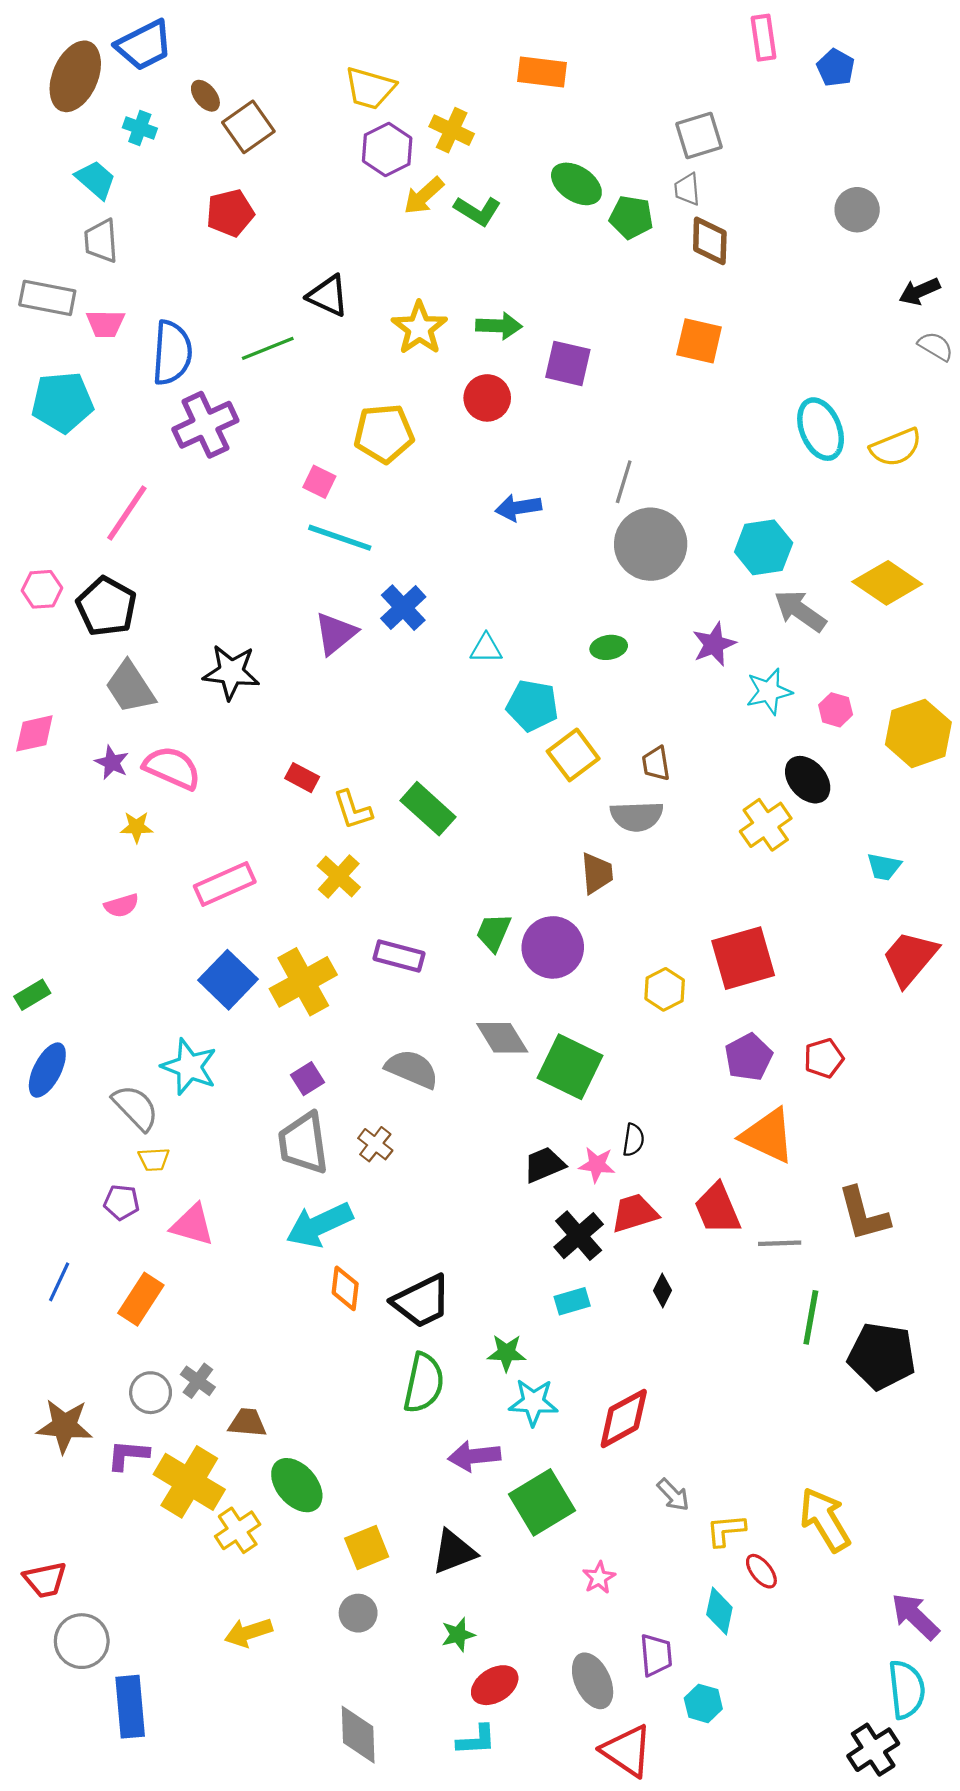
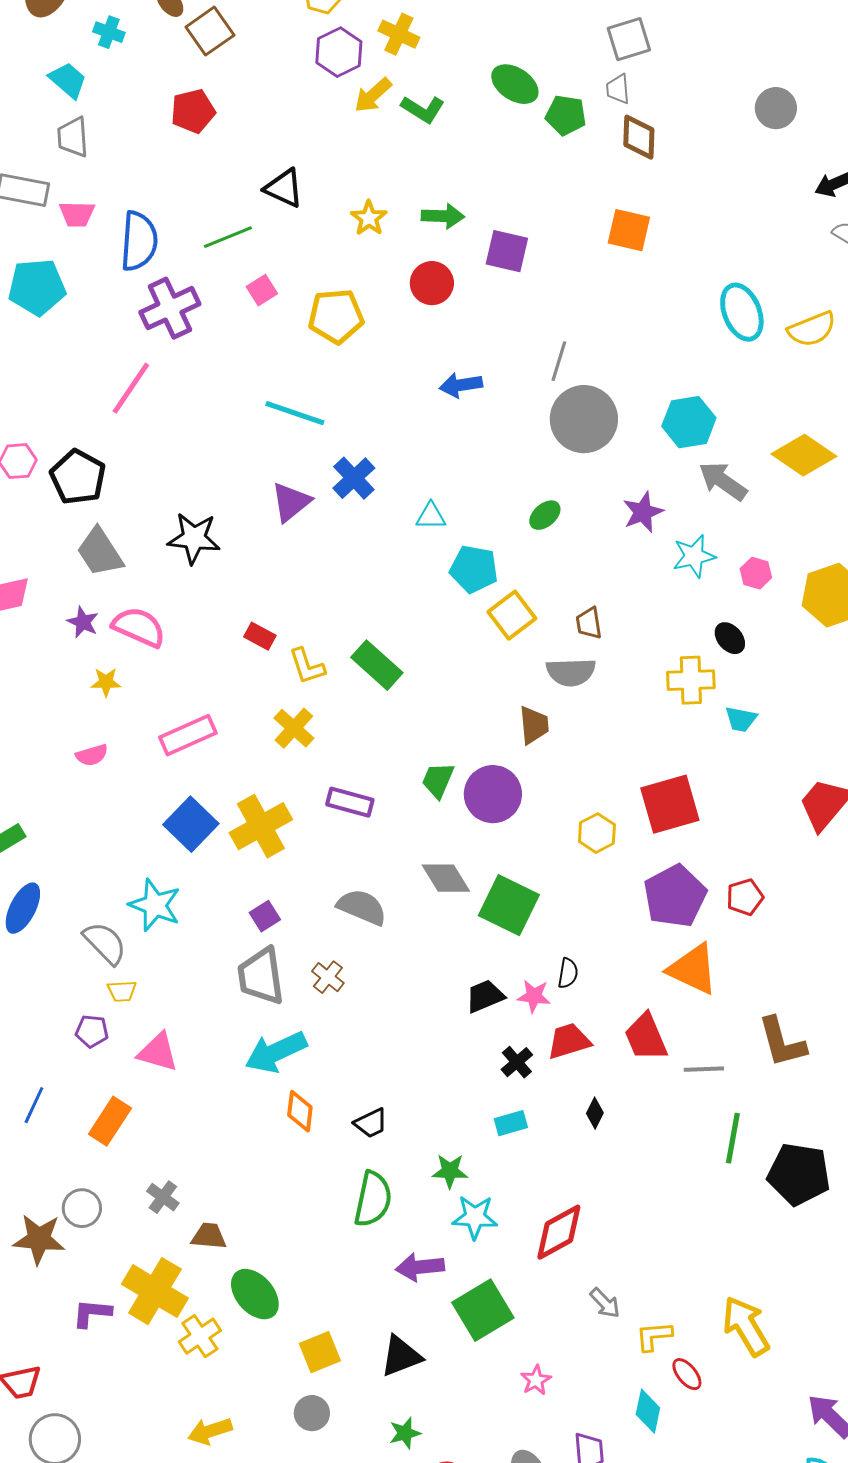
yellow star: (419, 328) -> (369, 218), size x0.7
pink square: (319, 482) -> (262, 290), moved, turned 32
pink line: (127, 513) -> (131, 388), moved
green ellipse: (609, 647) -> (545, 515), turned -32
black ellipse: (808, 780) -> (730, 638), size x0.7
yellow cross: (766, 825) -> (691, 680), turned 33
cyan trapezoid: (884, 867) -> (741, 719), moved
purple pentagon: (748, 1057) -> (675, 896), size x1.4
black cross: (579, 1236) -> (517, 1062), size x0.7
black trapezoid: (422, 1301) -> (371, 1123), size x0.6
gray circle: (151, 1393) -> (82, 1208), moved
purple L-shape: (128, 1455) -> (92, 1313), moved

